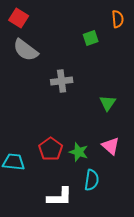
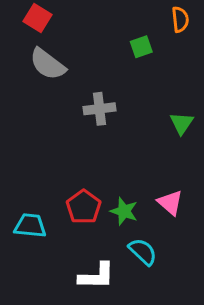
green triangle: (108, 103) -> (182, 123), moved
cyan semicircle: (92, 180) -> (143, 252), turned -55

